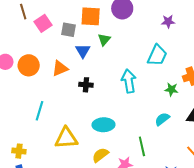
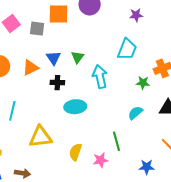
green triangle: (104, 40) -> (78, 57), moved
blue triangle: (83, 51) -> (53, 58), moved
cyan ellipse: (103, 125) -> (75, 107), moved
yellow semicircle: (100, 155) -> (75, 152), turned -30

